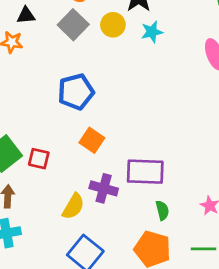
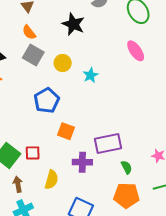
yellow circle: (113, 25) -> (63, 63), moved
cyan star: (152, 32) -> (91, 75), moved
yellow semicircle: (73, 206) -> (51, 180), moved

